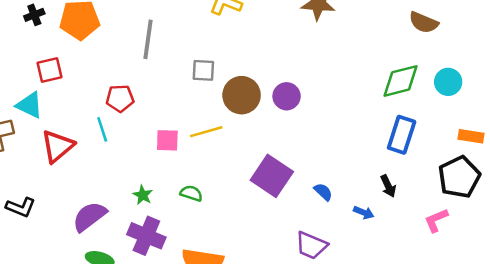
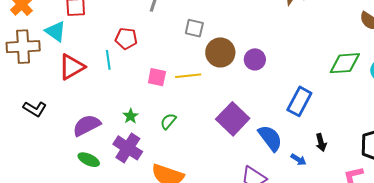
blue rectangle: (402, 135) -> (299, 101), moved
blue semicircle: (323, 192) -> (270, 138), size x1.8
green semicircle: (191, 193) -> (168, 121), turned -78

